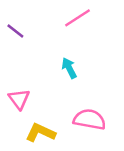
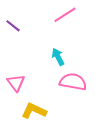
pink semicircle: (89, 119) -> (73, 82), moved

